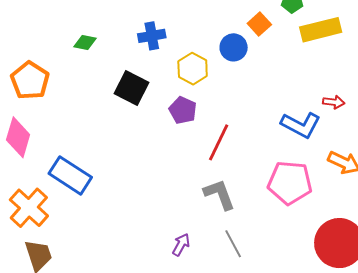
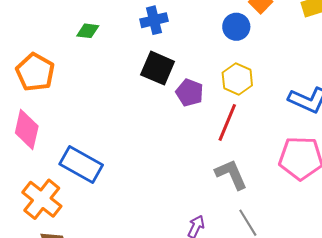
yellow hexagon: (193, 69) -> (237, 79), moved
black square: (132, 88) -> (158, 68), moved

